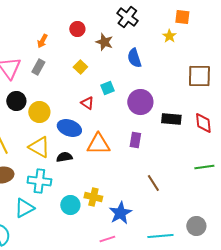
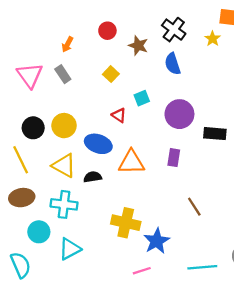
black cross: (127, 17) -> (174, 30), moved
gray rectangle: (38, 67) -> (63, 74), turned -63
black circle: (16, 101) -> (33, 128), moved
yellow cross: (93, 197) -> (126, 223), size x1.4
cyan circle: (70, 205) -> (39, 232), moved
cyan triangle: (24, 208) -> (70, 249), moved

